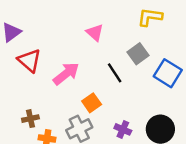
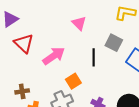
gray square: (138, 54) -> (114, 43), turned -30
black line: (115, 73) -> (94, 57), turned 30

